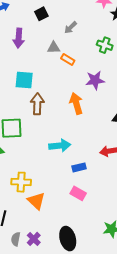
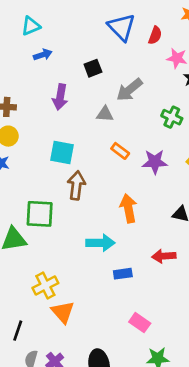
gray arrow: (70, 28) -> (129, 90), size x1.5
orange rectangle: (68, 60) -> (120, 151), moved
orange arrow: (76, 103) -> (128, 208), moved
yellow cross: (21, 182) -> (45, 285), turned -36
pink rectangle: (78, 193) -> (140, 323), moved

